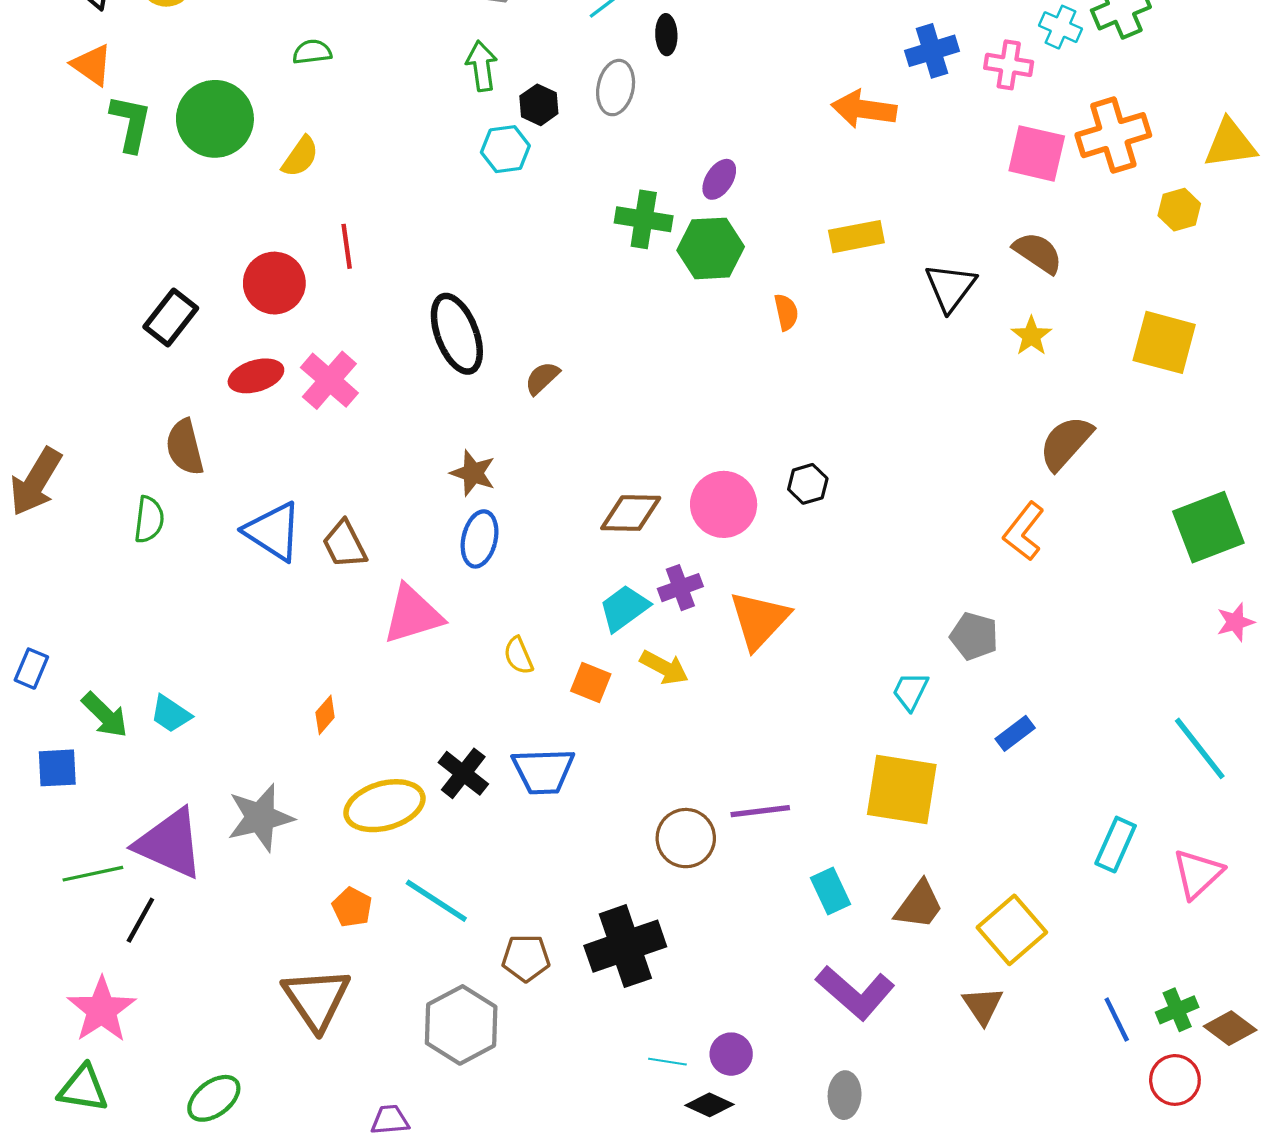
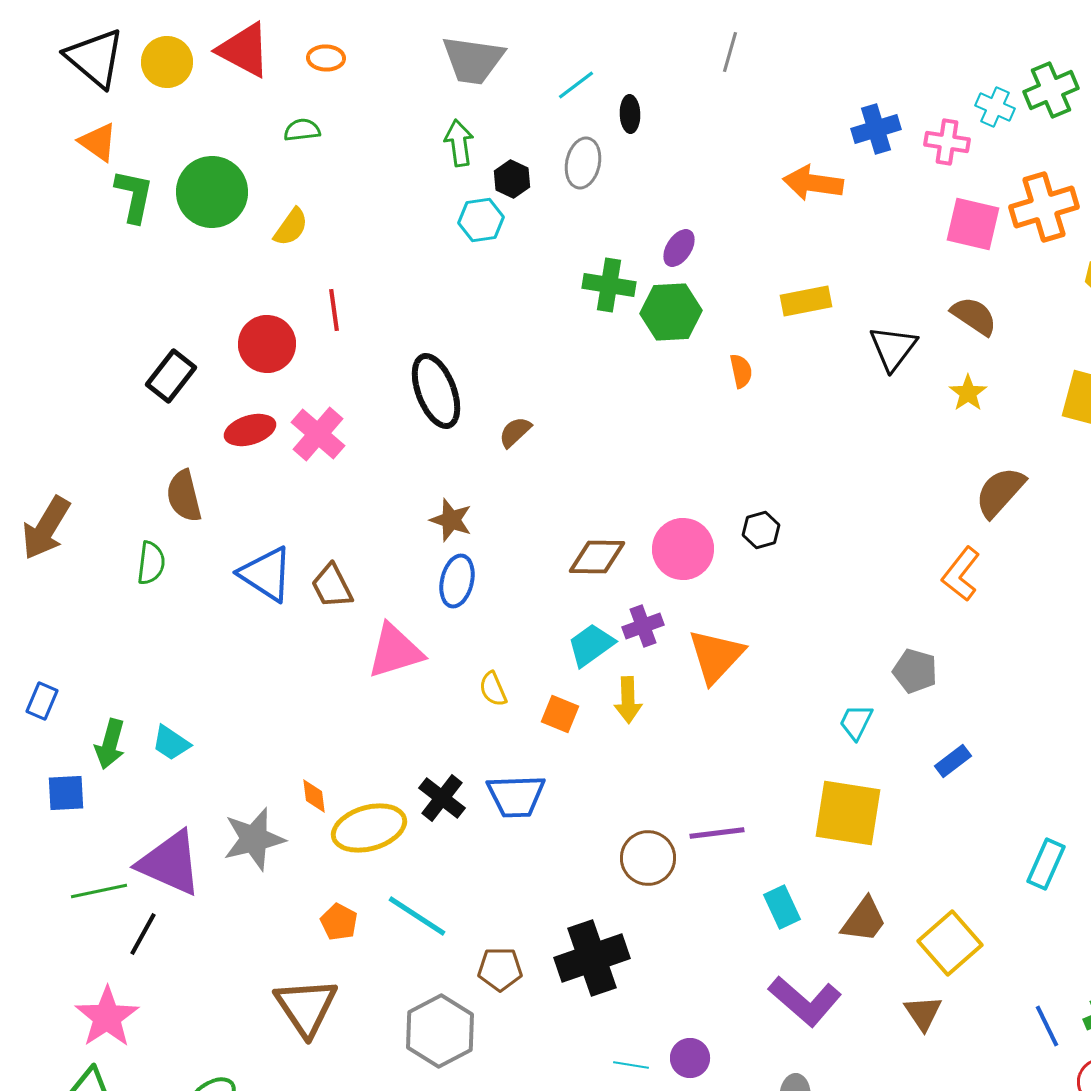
yellow arrow: (664, 667) -> (628, 700), turned 60
green arrow: (105, 715) -> (110, 744), turned 60
orange diamond: (325, 715) -> (314, 796), moved, turned -48

